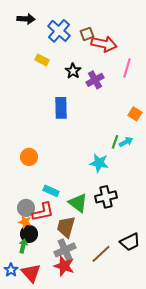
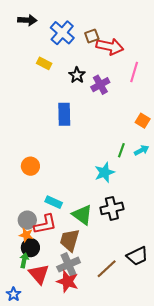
cyan arrow: (126, 142) -> (142, 150), moved
cyan star: (99, 163) -> (105, 172), turned -30
blue star: (11, 270) -> (14, 294), moved
red triangle: (31, 273) -> (39, 274), moved

